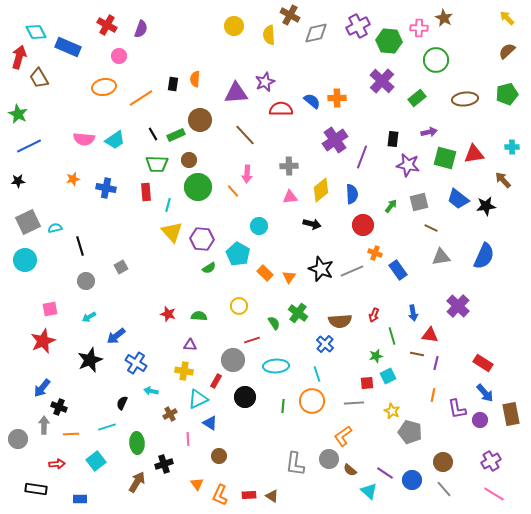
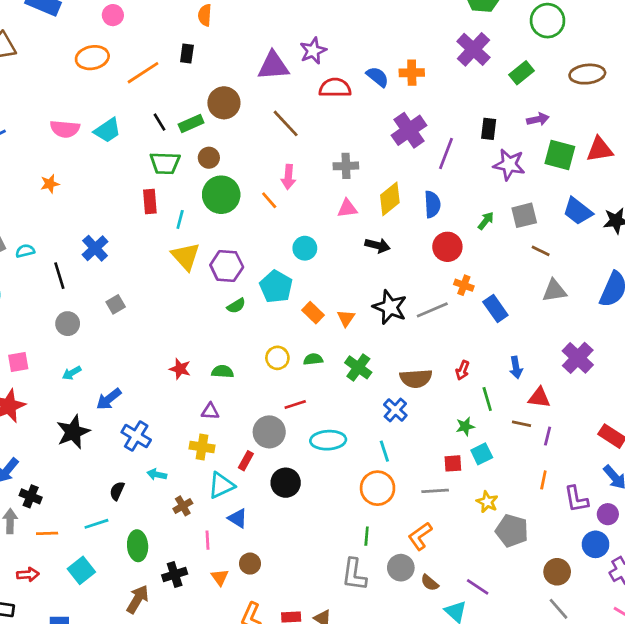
orange semicircle: (195, 79) -> (205, 15), moved
blue cross: (106, 188) -> (95, 248), moved, turned 36
green semicircle: (274, 323) -> (313, 359), moved, turned -64
green line: (283, 406) -> (367, 536), moved
blue circle: (412, 480) -> (596, 544), moved
orange triangle: (197, 484) -> (220, 577), moved

